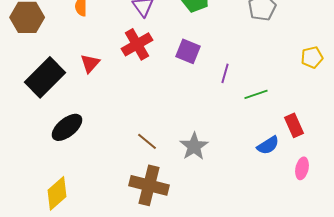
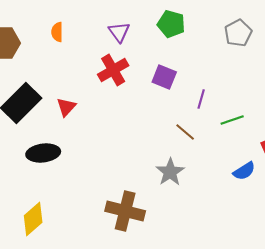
red triangle: (90, 63) -> (66, 107), moved
black ellipse: (67, 127) -> (43, 153), turned 32
brown line: (147, 141) -> (185, 132), moved

